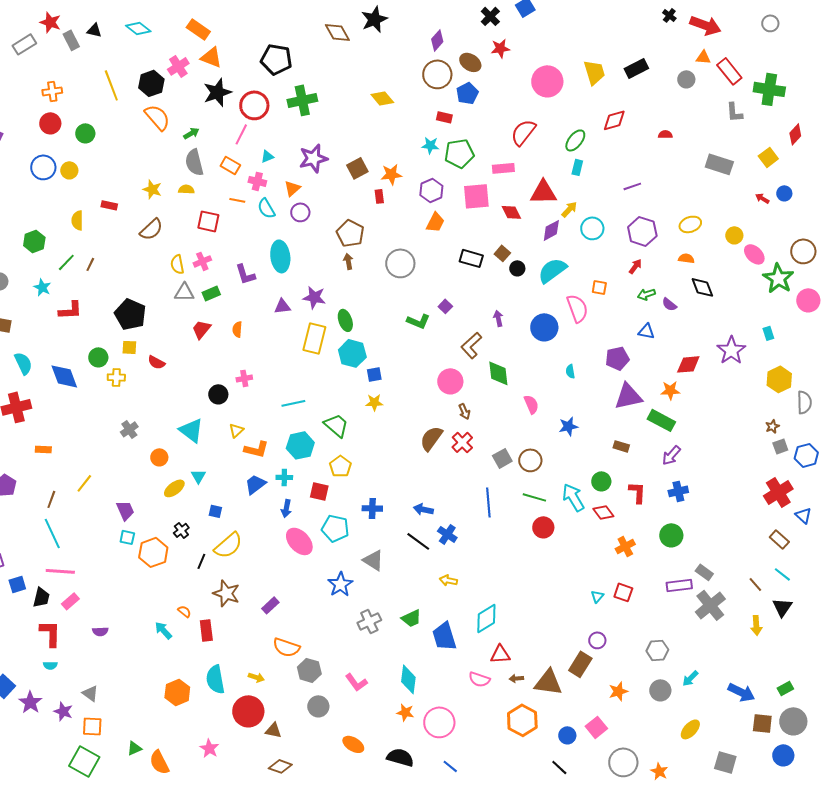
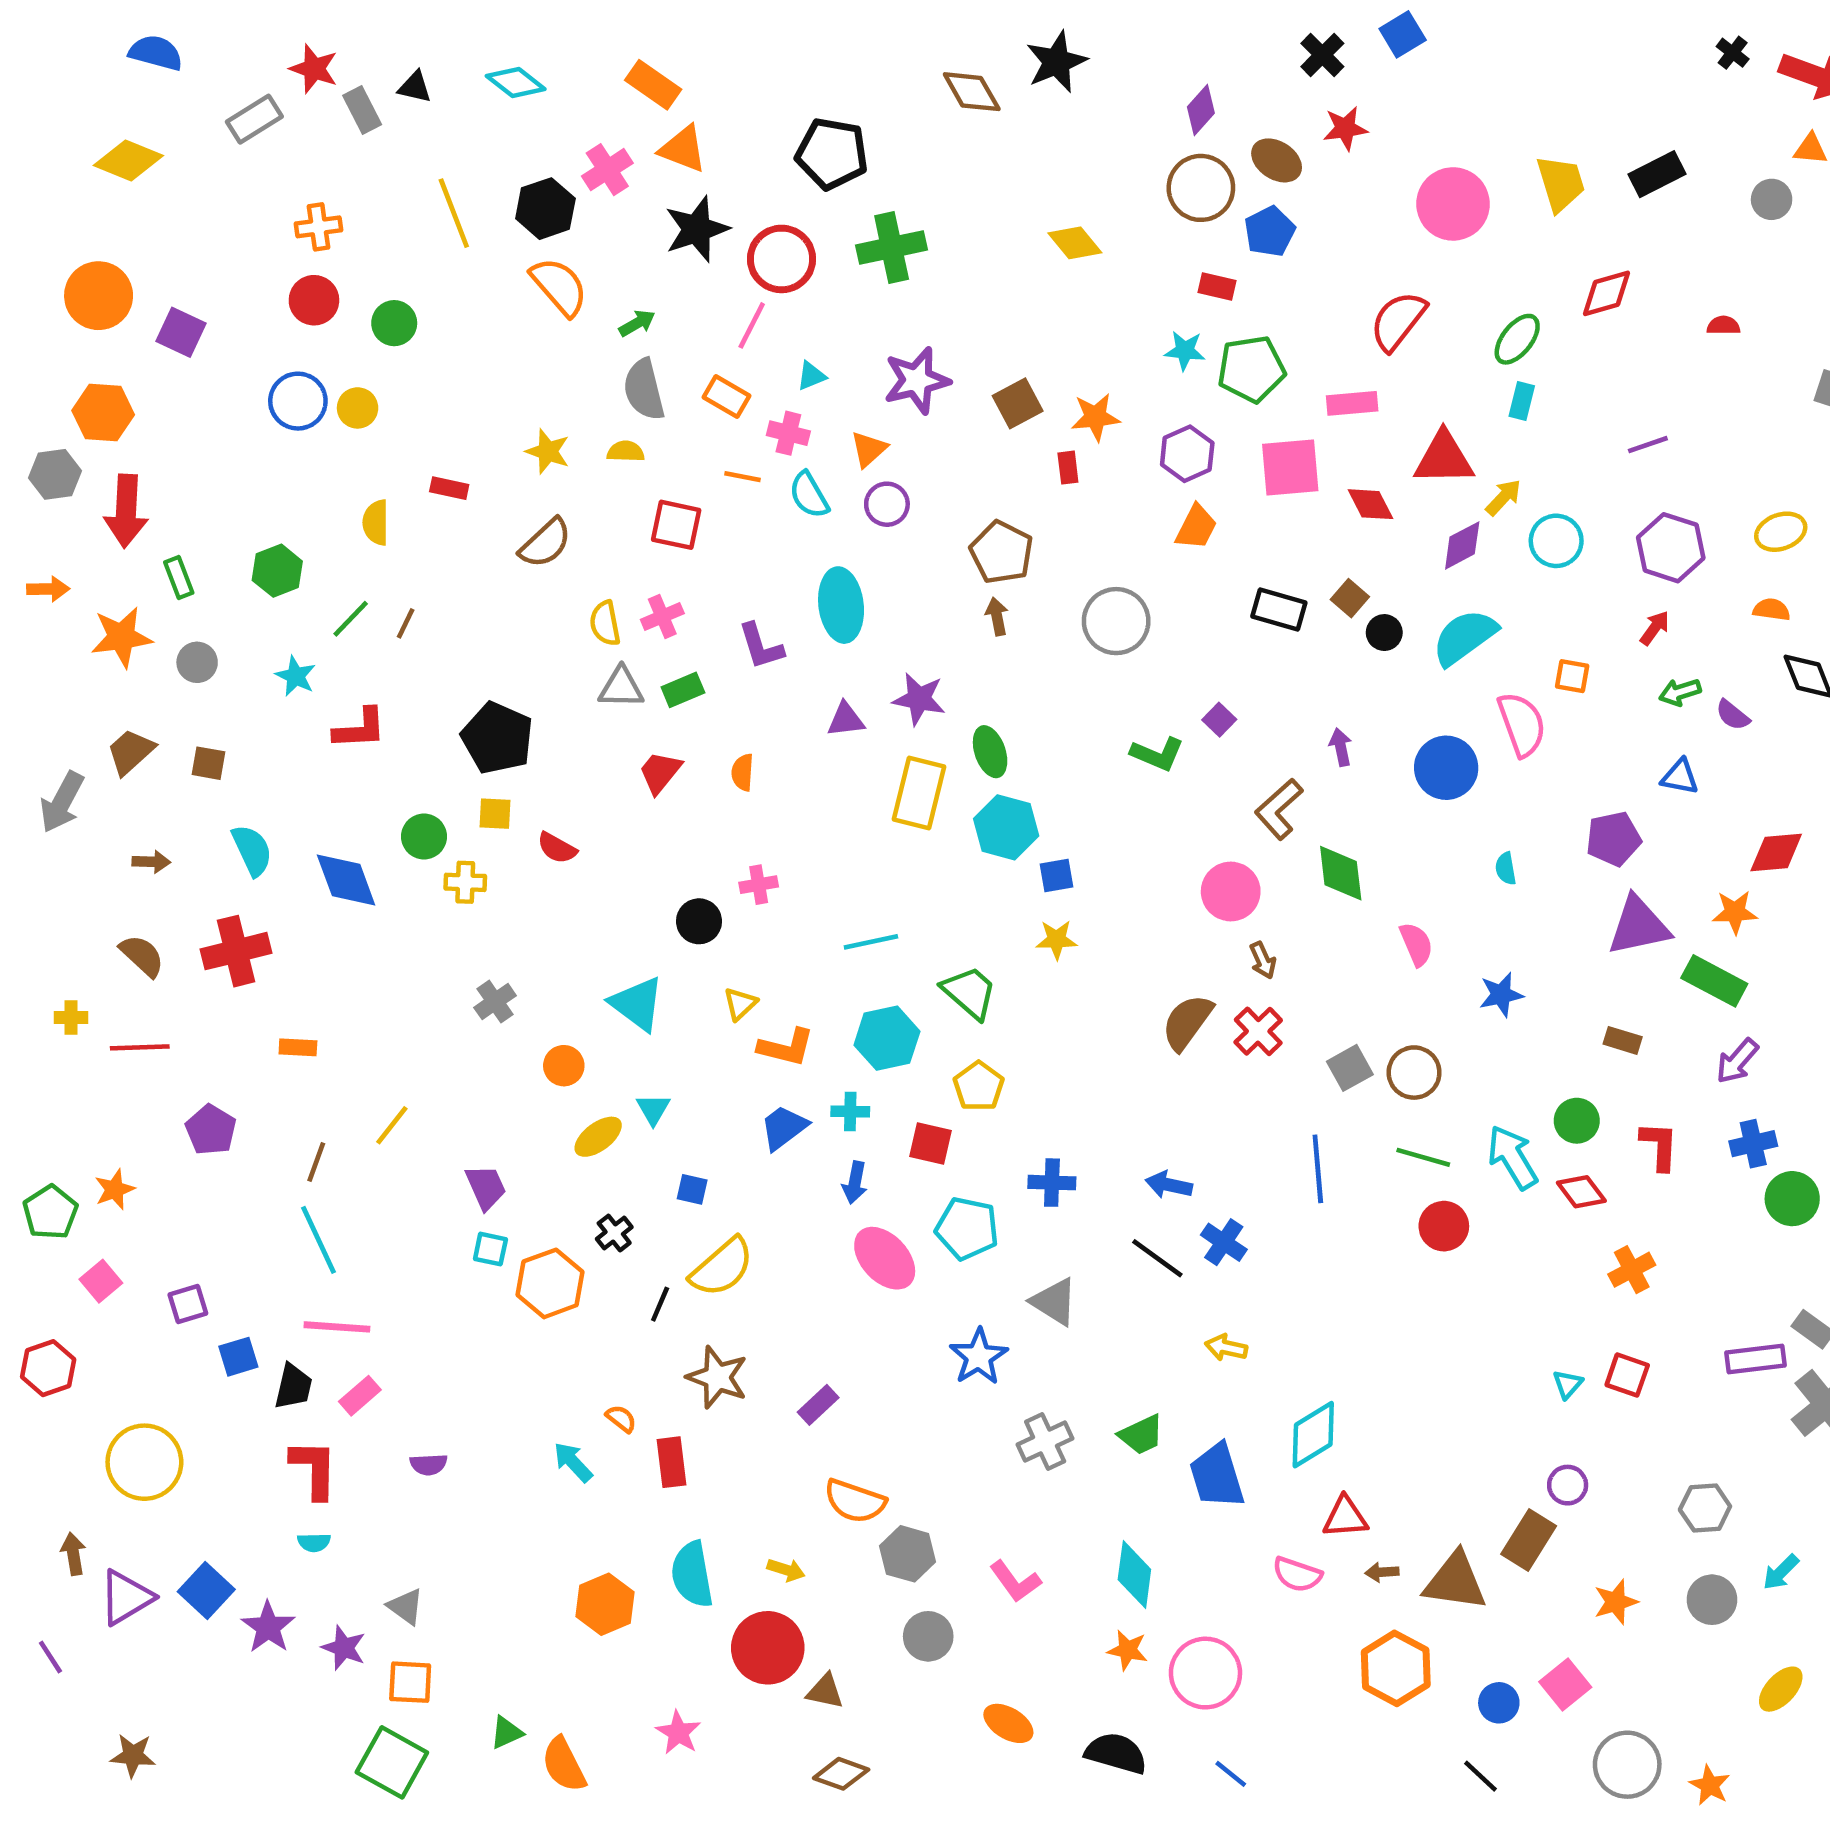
green circle: (671, 535) -> (1792, 1199), moved

